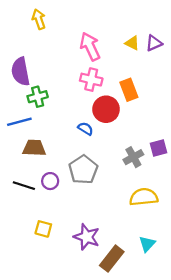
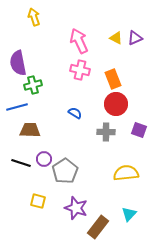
red circle: (106, 109) -> (116, 104), moved
purple square: (158, 148) -> (139, 130), turned 35
gray cross: (133, 157) -> (106, 132), moved, turned 30
gray pentagon: (83, 170) -> (65, 171), moved

